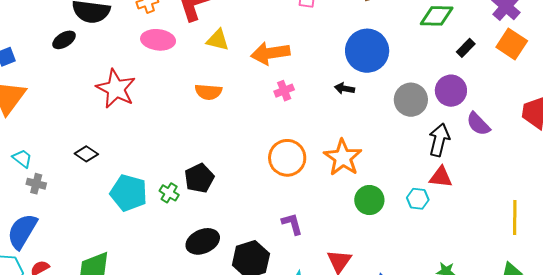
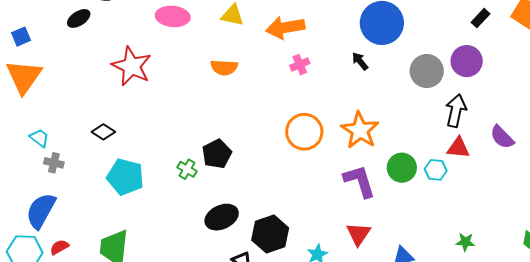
black arrow: (344, 88) -> (360, 61), turned 42
purple semicircle: (478, 124) -> (502, 137), moved
cyan pentagon: (129, 193) -> (125, 177), moved
green circle: (369, 200) -> (402, 168), moved
purple L-shape: (292, 224) -> (359, 181), moved, size x1.5

